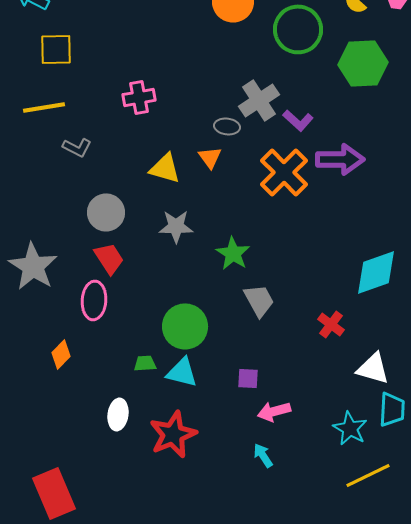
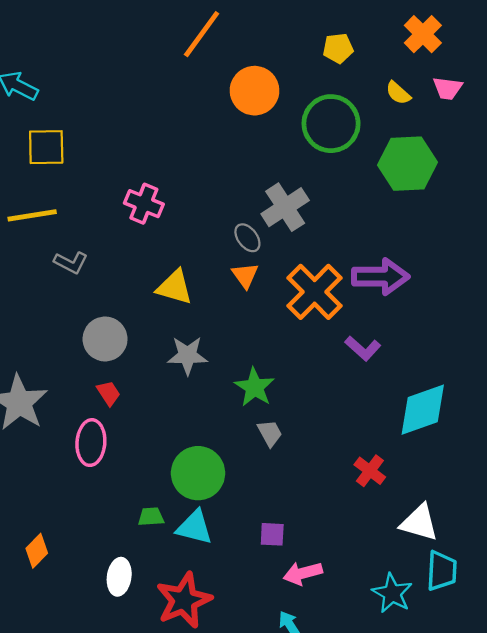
pink cross: (139, 97) -> (144, 204), turned 32
purple L-shape: (298, 120) -> (363, 348), moved
gray ellipse: (227, 126) -> (247, 238), turned 45
orange triangle: (210, 157) -> (245, 275), moved
red trapezoid: (109, 258) -> (109, 393), size x0.7
gray trapezoid: (259, 300) -> (270, 433), moved, size x0.7
orange diamond: (61, 354) -> (37, 551), moved

